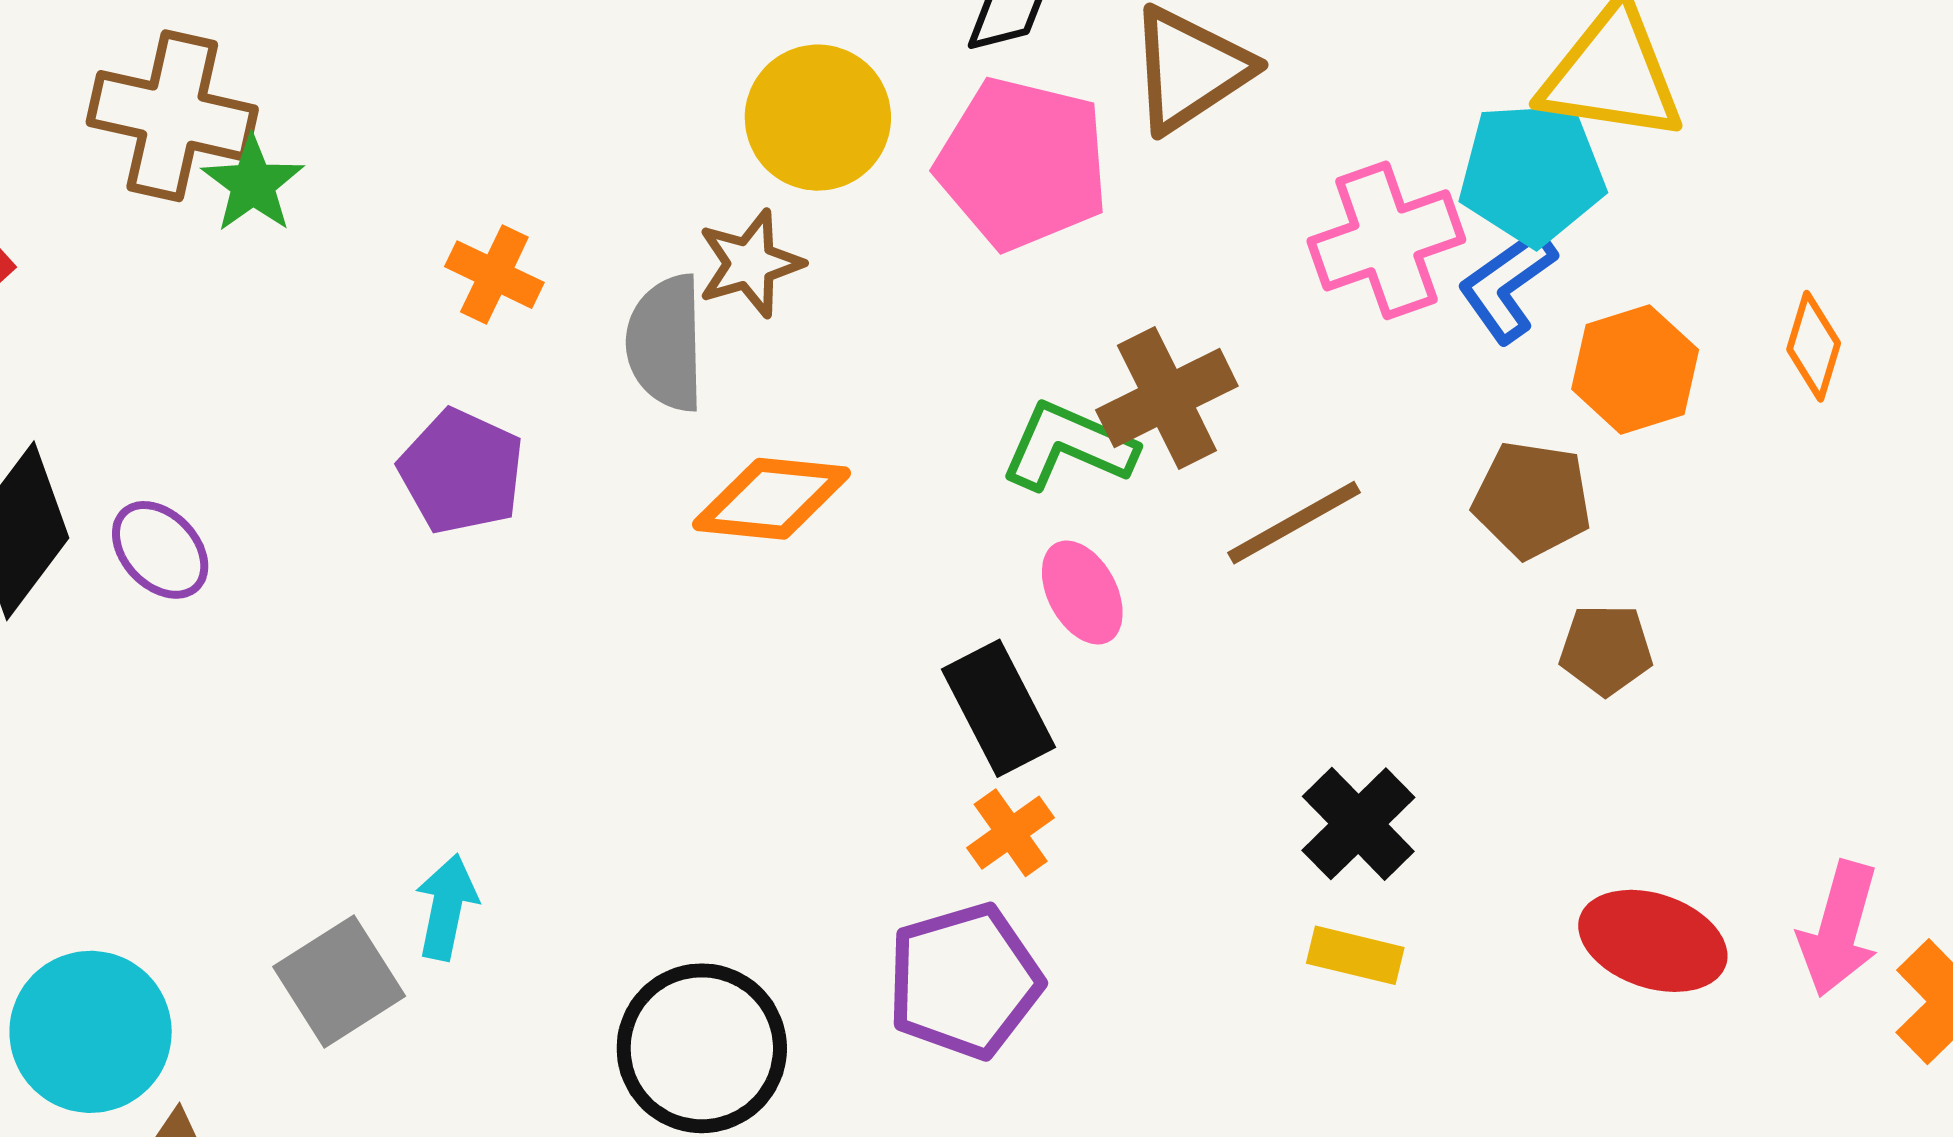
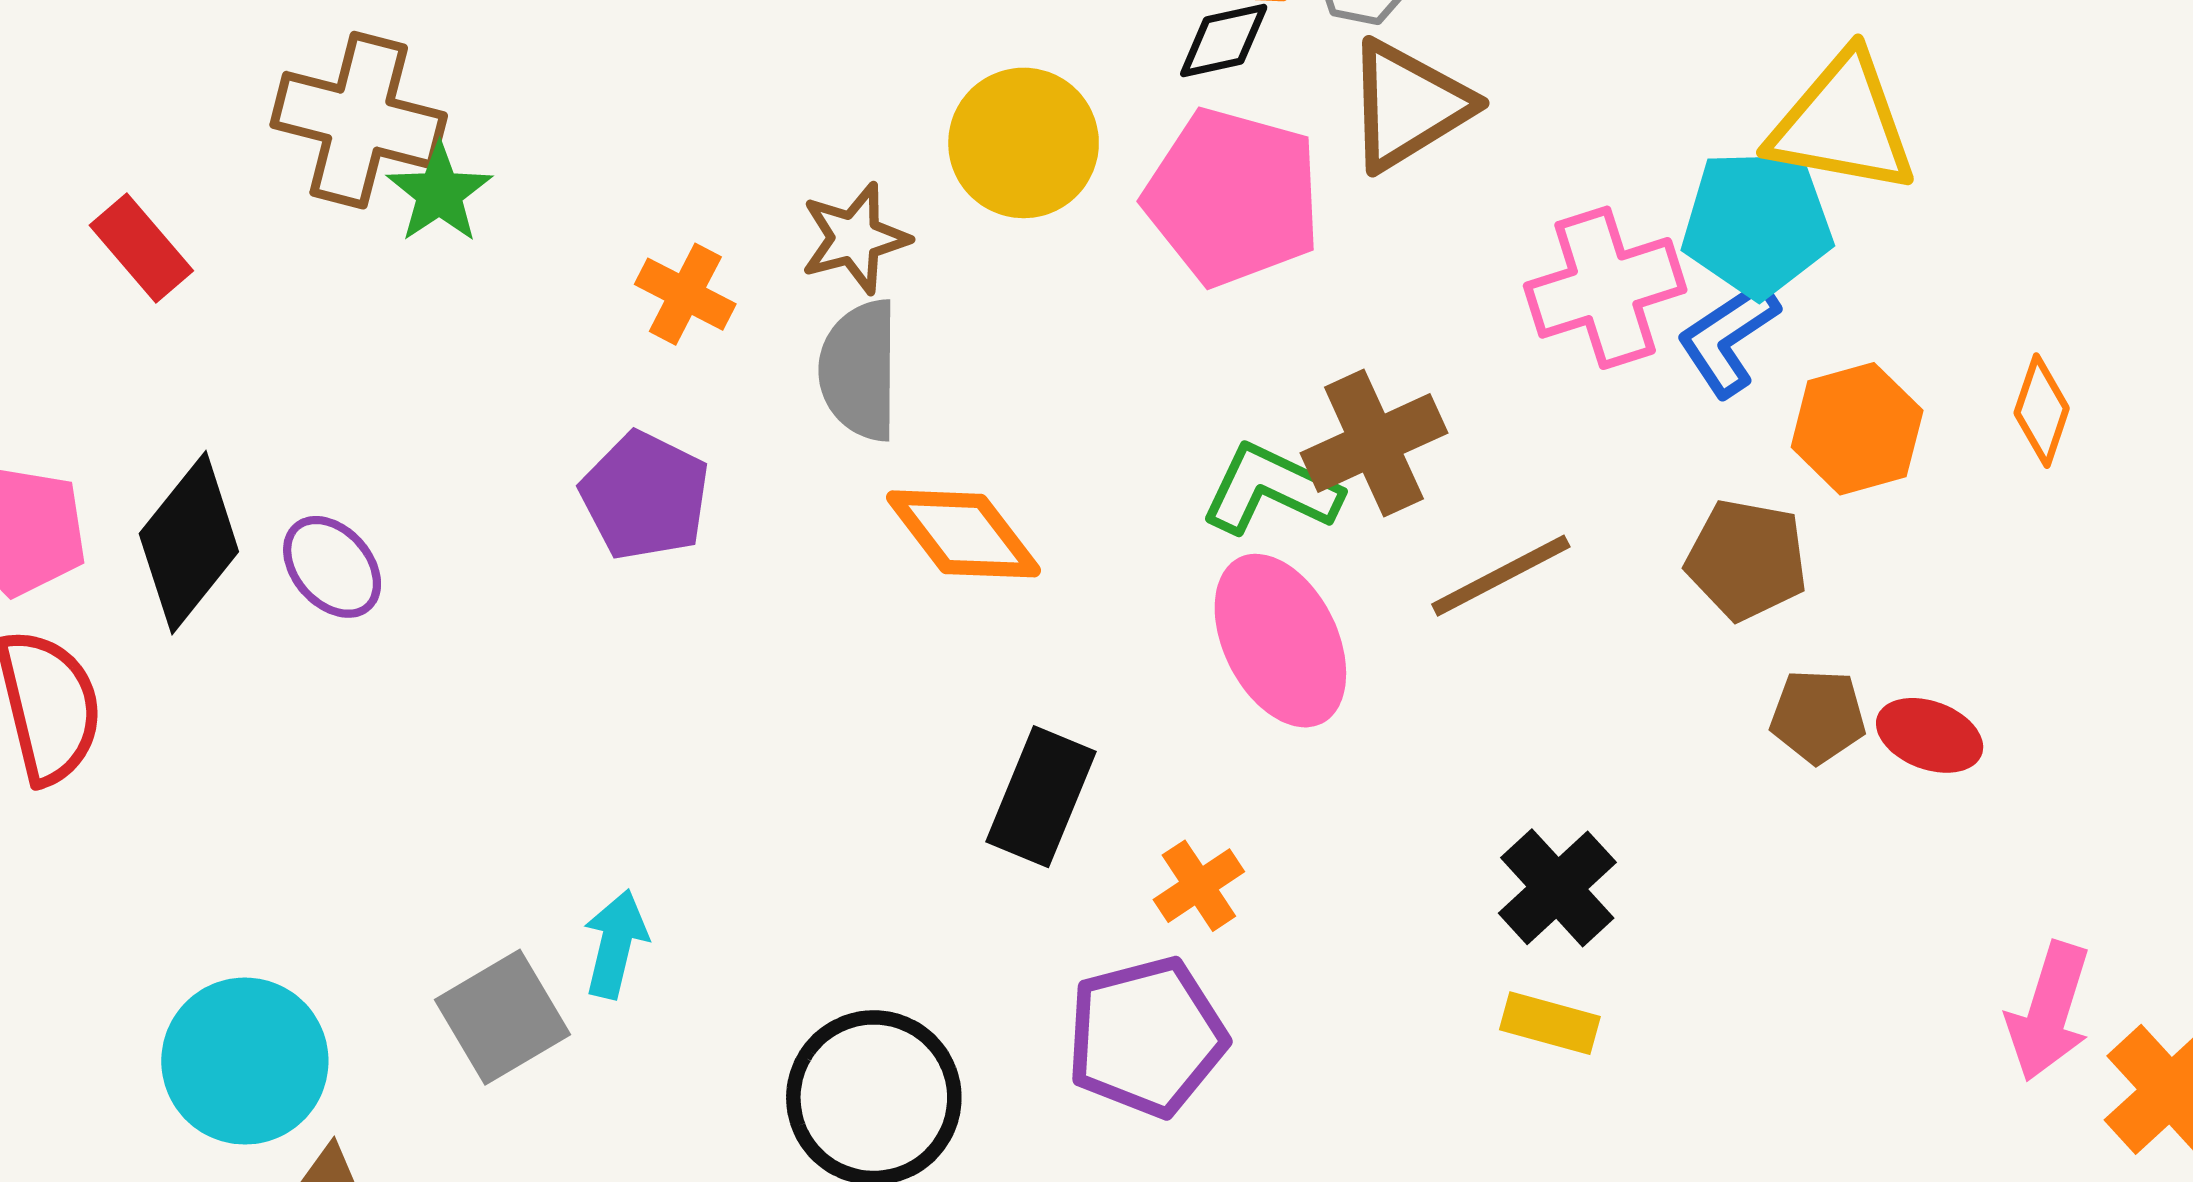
brown star: (750, 264) -> (855, 238), moved
orange diamond: (772, 499) -> (964, 534), turned 45
pink ellipse: (1082, 592) -> (1280, 641), size x1.6
black rectangle: (998, 708) -> (1041, 797), moved, turned 48
red ellipse: (1653, 941) -> (1930, 735), moved, size x0.7

